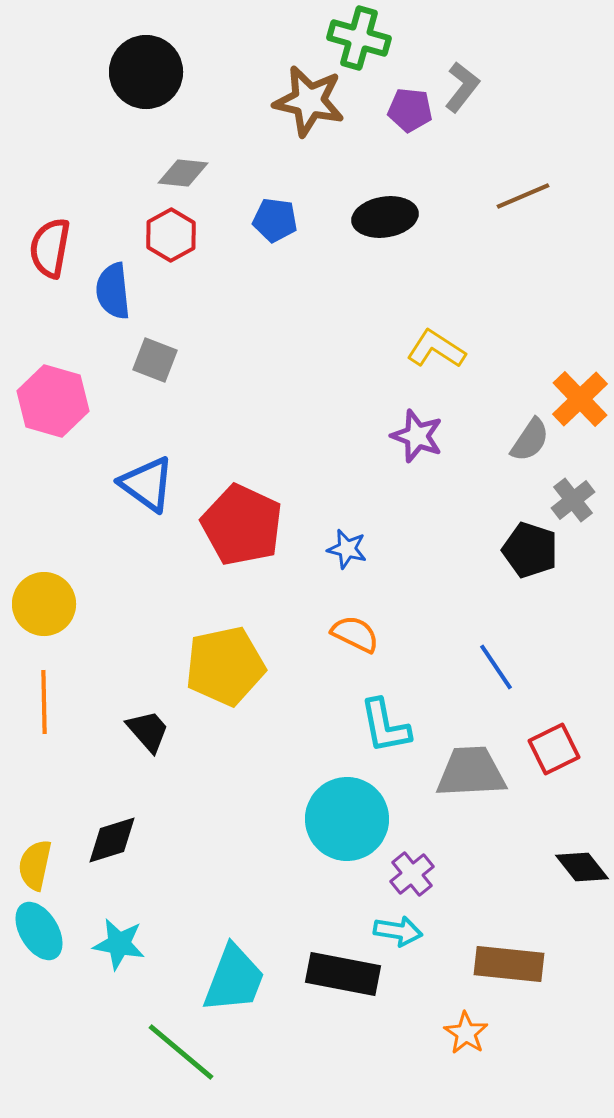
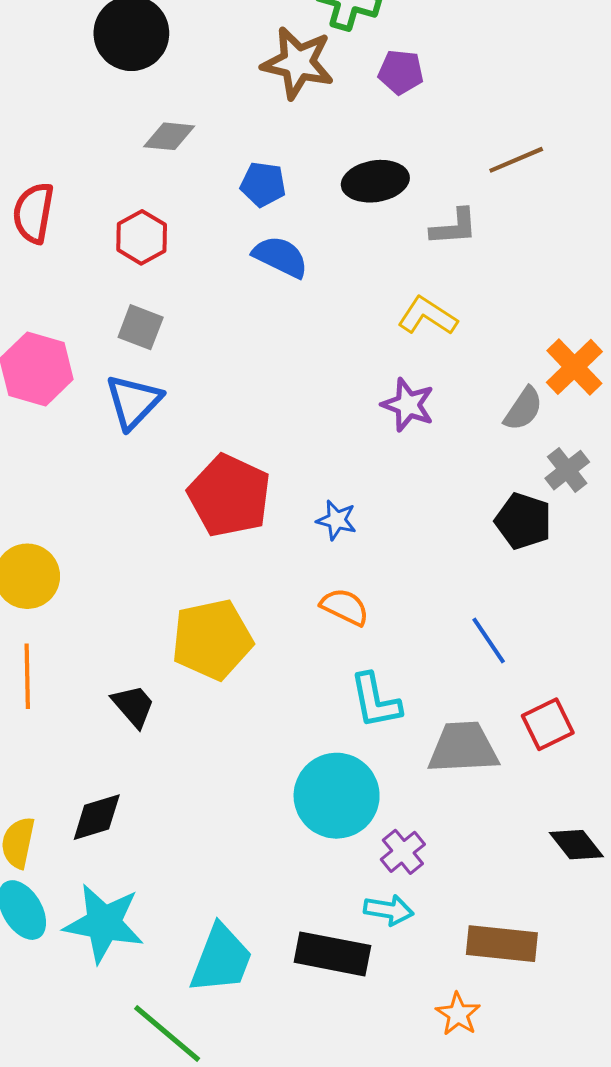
gray L-shape: (462, 87) -> (454, 227), moved, turned 48
red hexagon: (171, 235) -> (142, 237), moved
blue semicircle: (113, 291) -> (280, 257), moved, turned 122
blue triangle: (147, 484) -> (133, 402), moved, turned 38
cyan star: (119, 944) -> (104, 923), size x1.5

